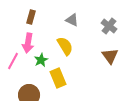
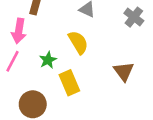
pink arrow: (28, 43) -> (19, 31), moved
brown triangle: (110, 56) -> (124, 71), moved

